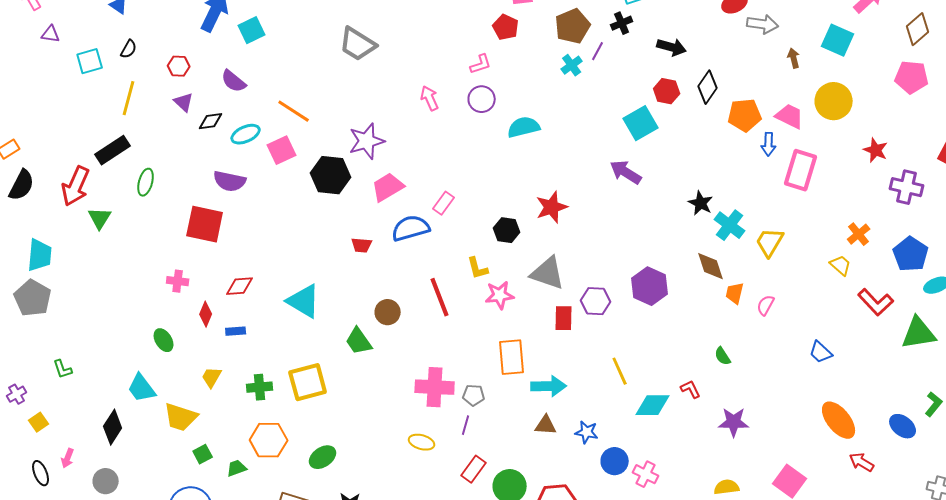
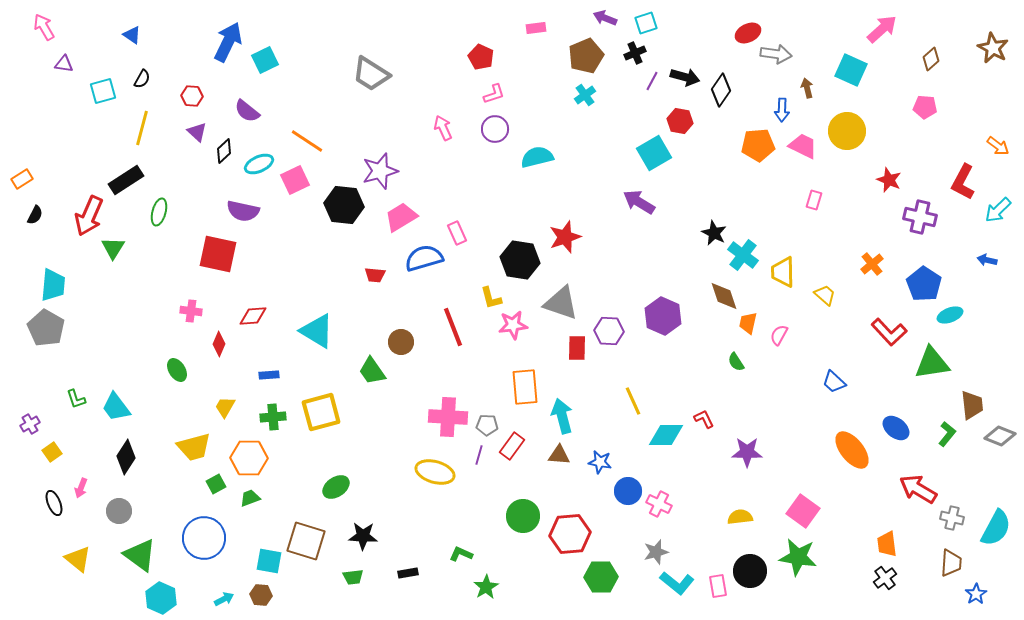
red pentagon: (506, 27) -> (481, 57), moved
brown diamond: (918, 29) -> (931, 59), size x0.7
purple line: (598, 51) -> (652, 81), moved
pink pentagon: (912, 77) -> (925, 107), size x0.7
black diamond: (708, 87) -> (721, 90), moved
black diamond: (211, 121) -> (224, 151), turned -35
blue arrow: (769, 144) -> (782, 110), moved
pink rectangle: (801, 170) -> (814, 200), size x0.5
black semicircle: (22, 185) -> (35, 215), size x0.6
pink rectangle: (444, 203) -> (457, 233), turned -60
black hexagon: (507, 230) -> (520, 260), size x1.5
yellow trapezoid: (770, 242) -> (783, 272), turned -32
yellow trapezoid: (841, 265) -> (825, 295), moved
blue rectangle: (236, 331) -> (269, 375), moved
green semicircle: (723, 356) -> (736, 362), moved
cyan arrow: (549, 386) -> (562, 416), turned -104
cyan trapezoid: (142, 388) -> (116, 407), moved
yellow trapezoid: (181, 417) -> (194, 447), turned -33
blue ellipse: (903, 426) -> (896, 428), moved
orange hexagon: (269, 440) -> (249, 458), moved
yellow ellipse: (422, 442) -> (435, 472), size x1.5
red arrow: (862, 462) -> (918, 489), moved, size x1.5
red rectangle: (474, 469) -> (512, 446), moved

